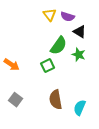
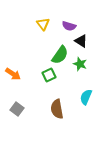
yellow triangle: (50, 15) -> (43, 24), moved
cyan semicircle: (80, 108) -> (86, 97), moved

